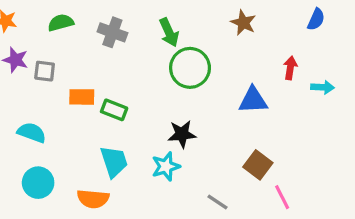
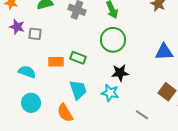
green circle: (190, 68) -> (113, 40), moved
orange rectangle: (82, 97) -> (56, 62), moved
cyan star: (166, 166) -> (110, 93), turned 30
orange semicircle: (93, 199) -> (65, 113), turned 54

